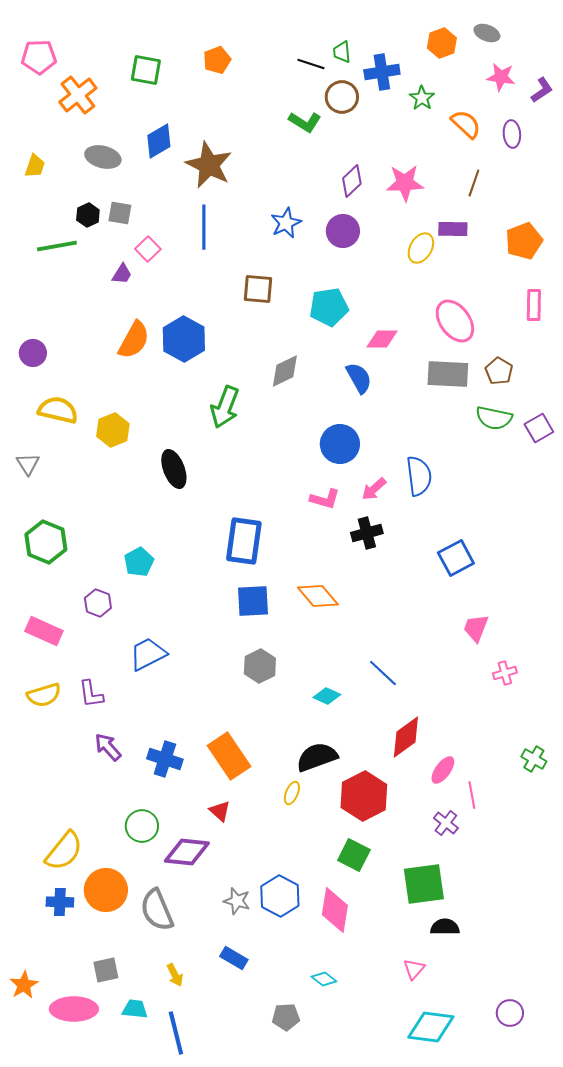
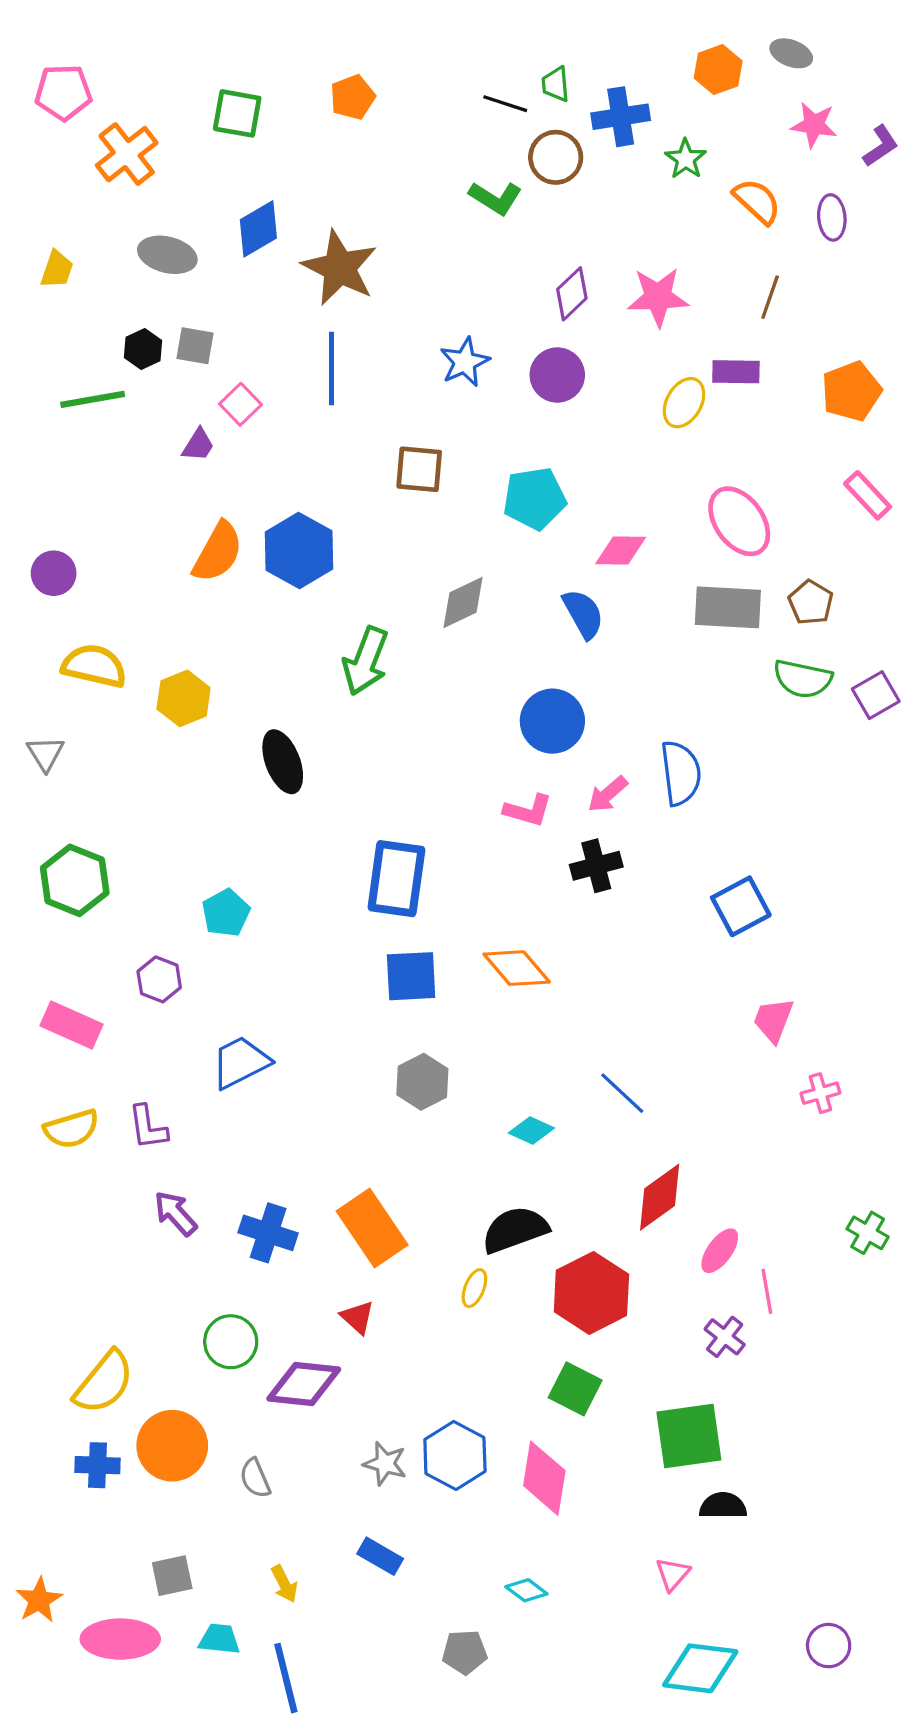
pink rectangle: (534, 305) -> (868, 495), turned -44
gray semicircle: (157, 910) -> (255, 1478), size x0.6

